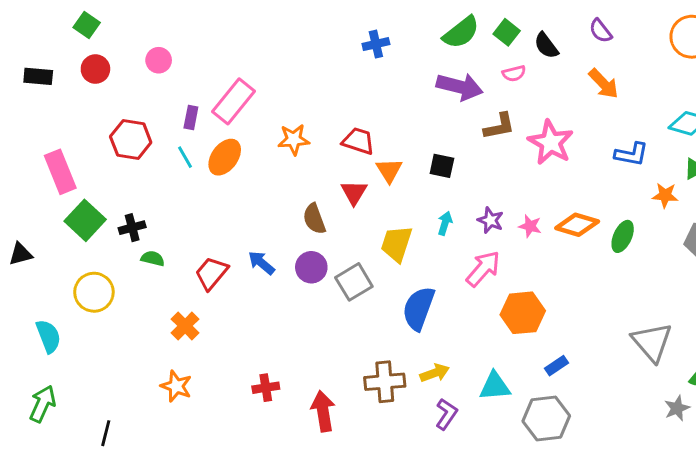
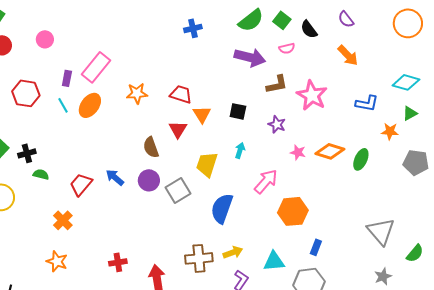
purple star: (490, 220) -> (277, 124), moved
blue rectangle: (557, 366) -> (316, 247), turned -35
gray star: (677, 408) -> (383, 276), moved

